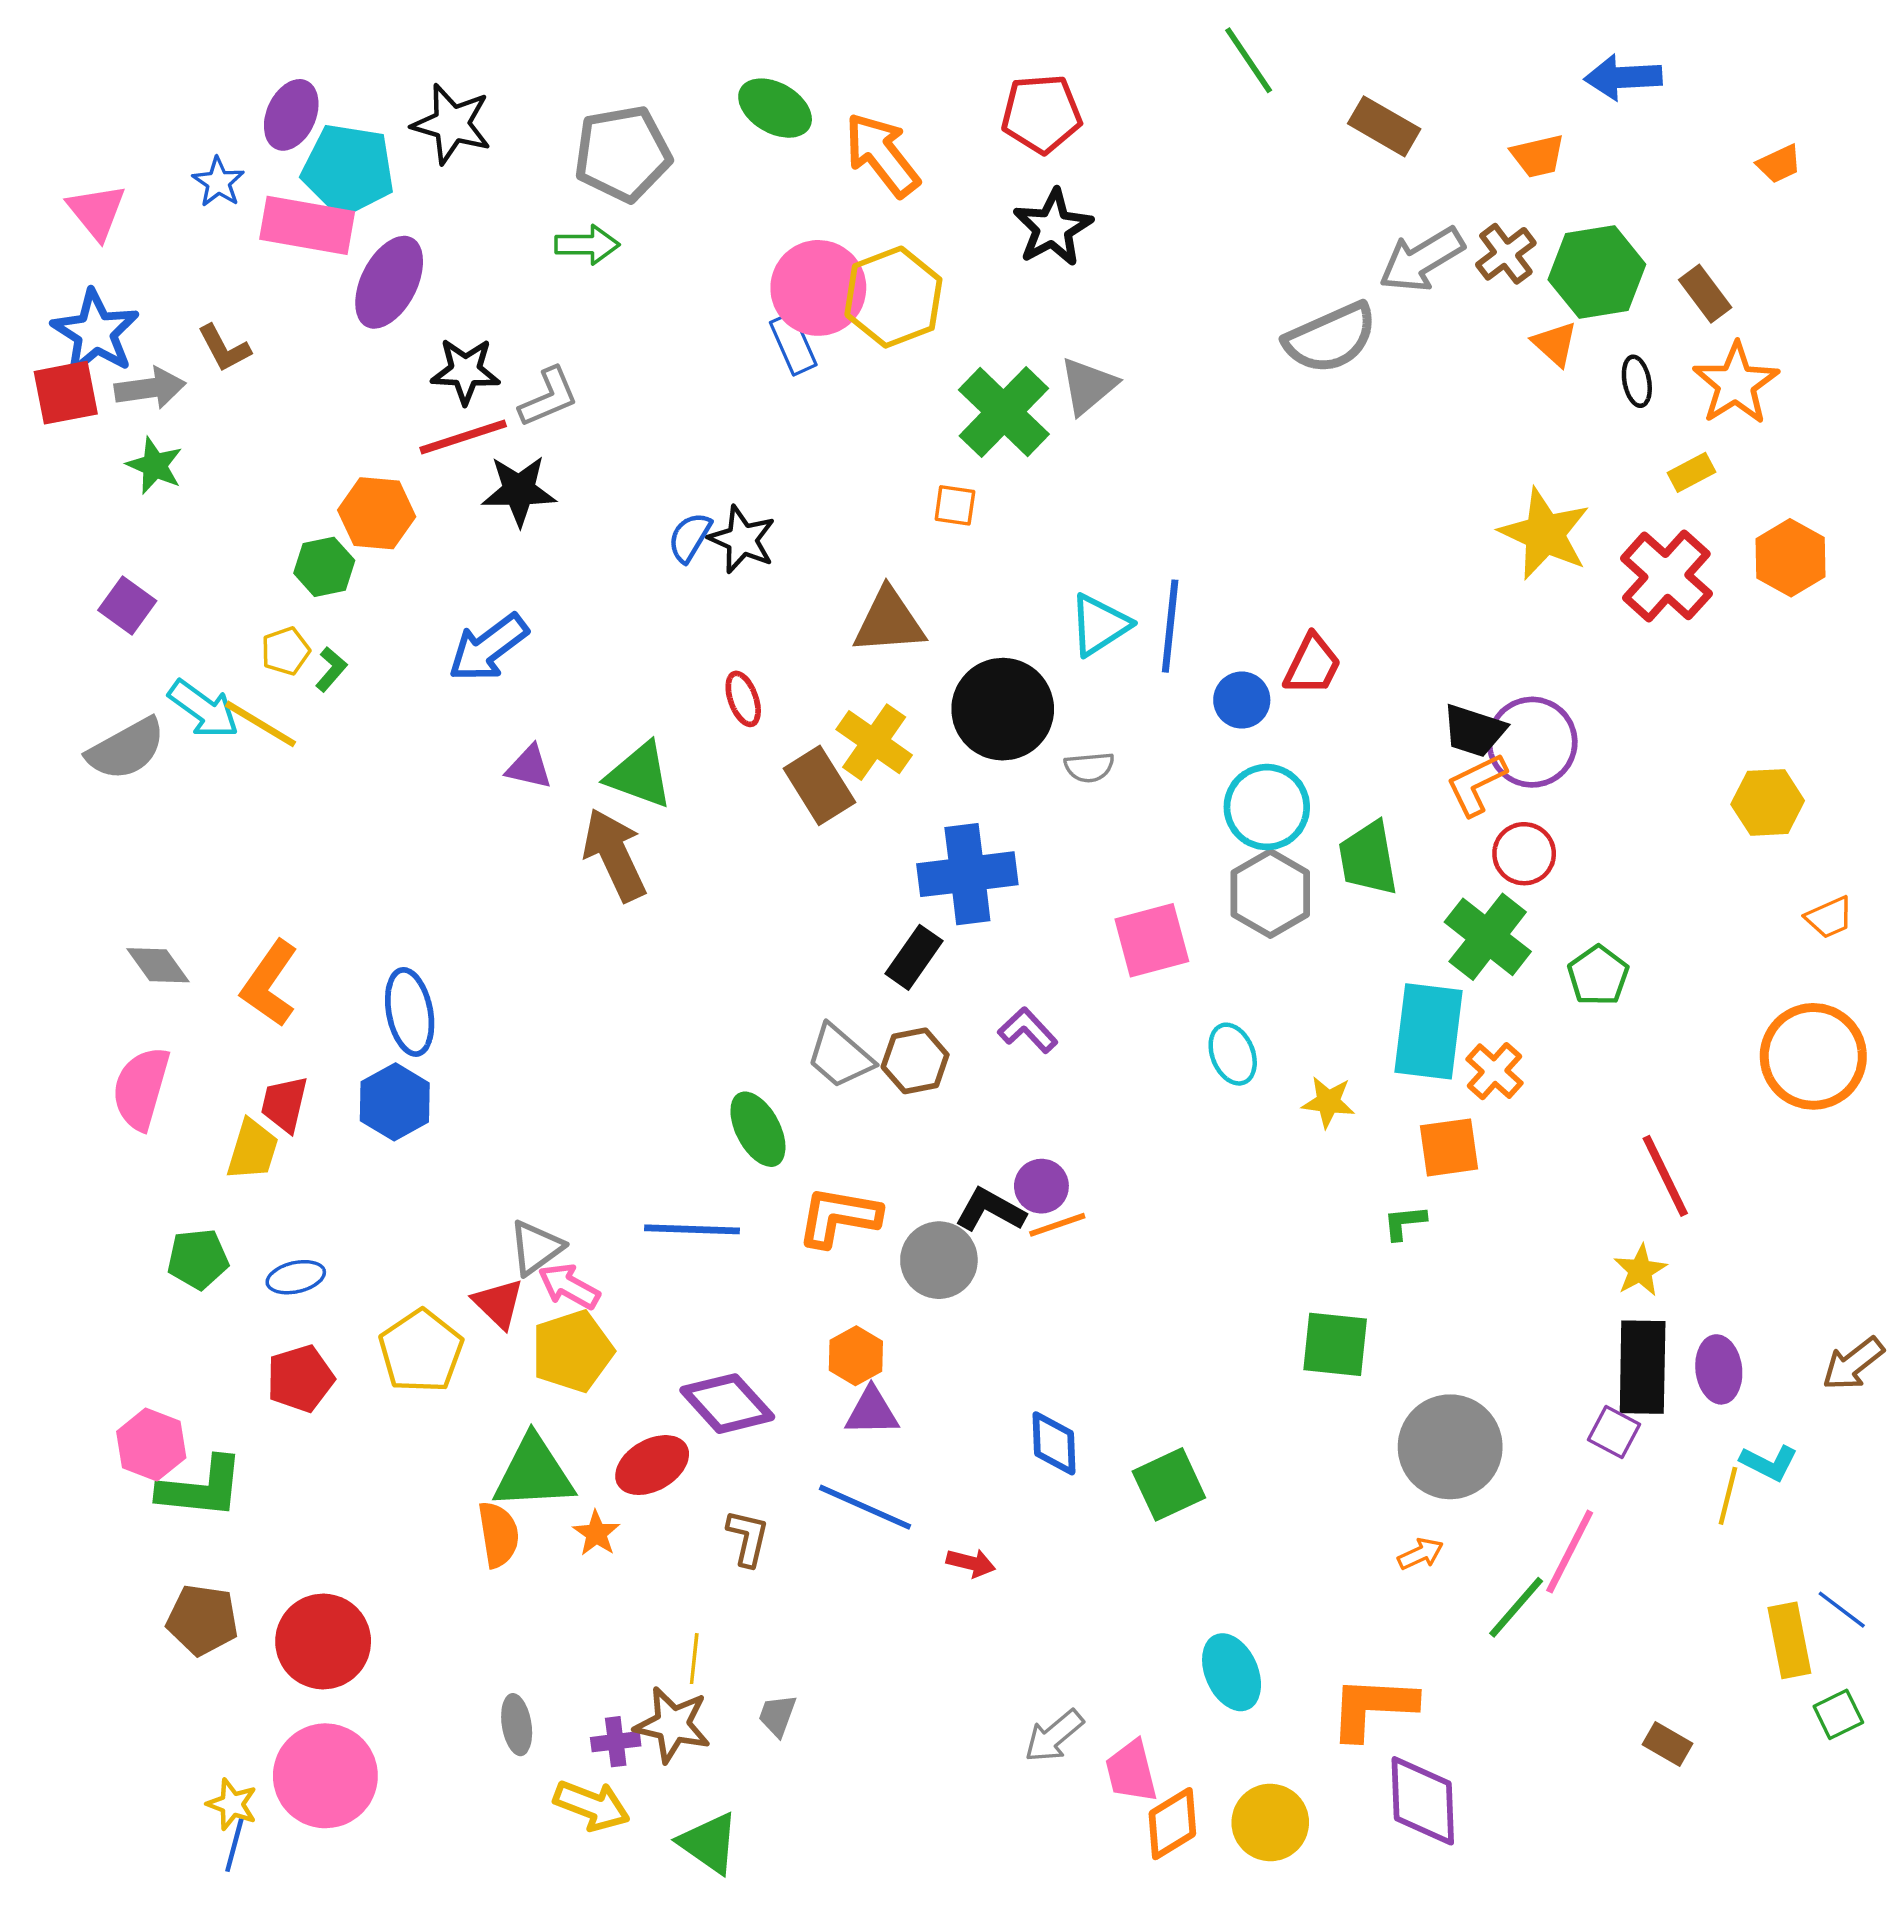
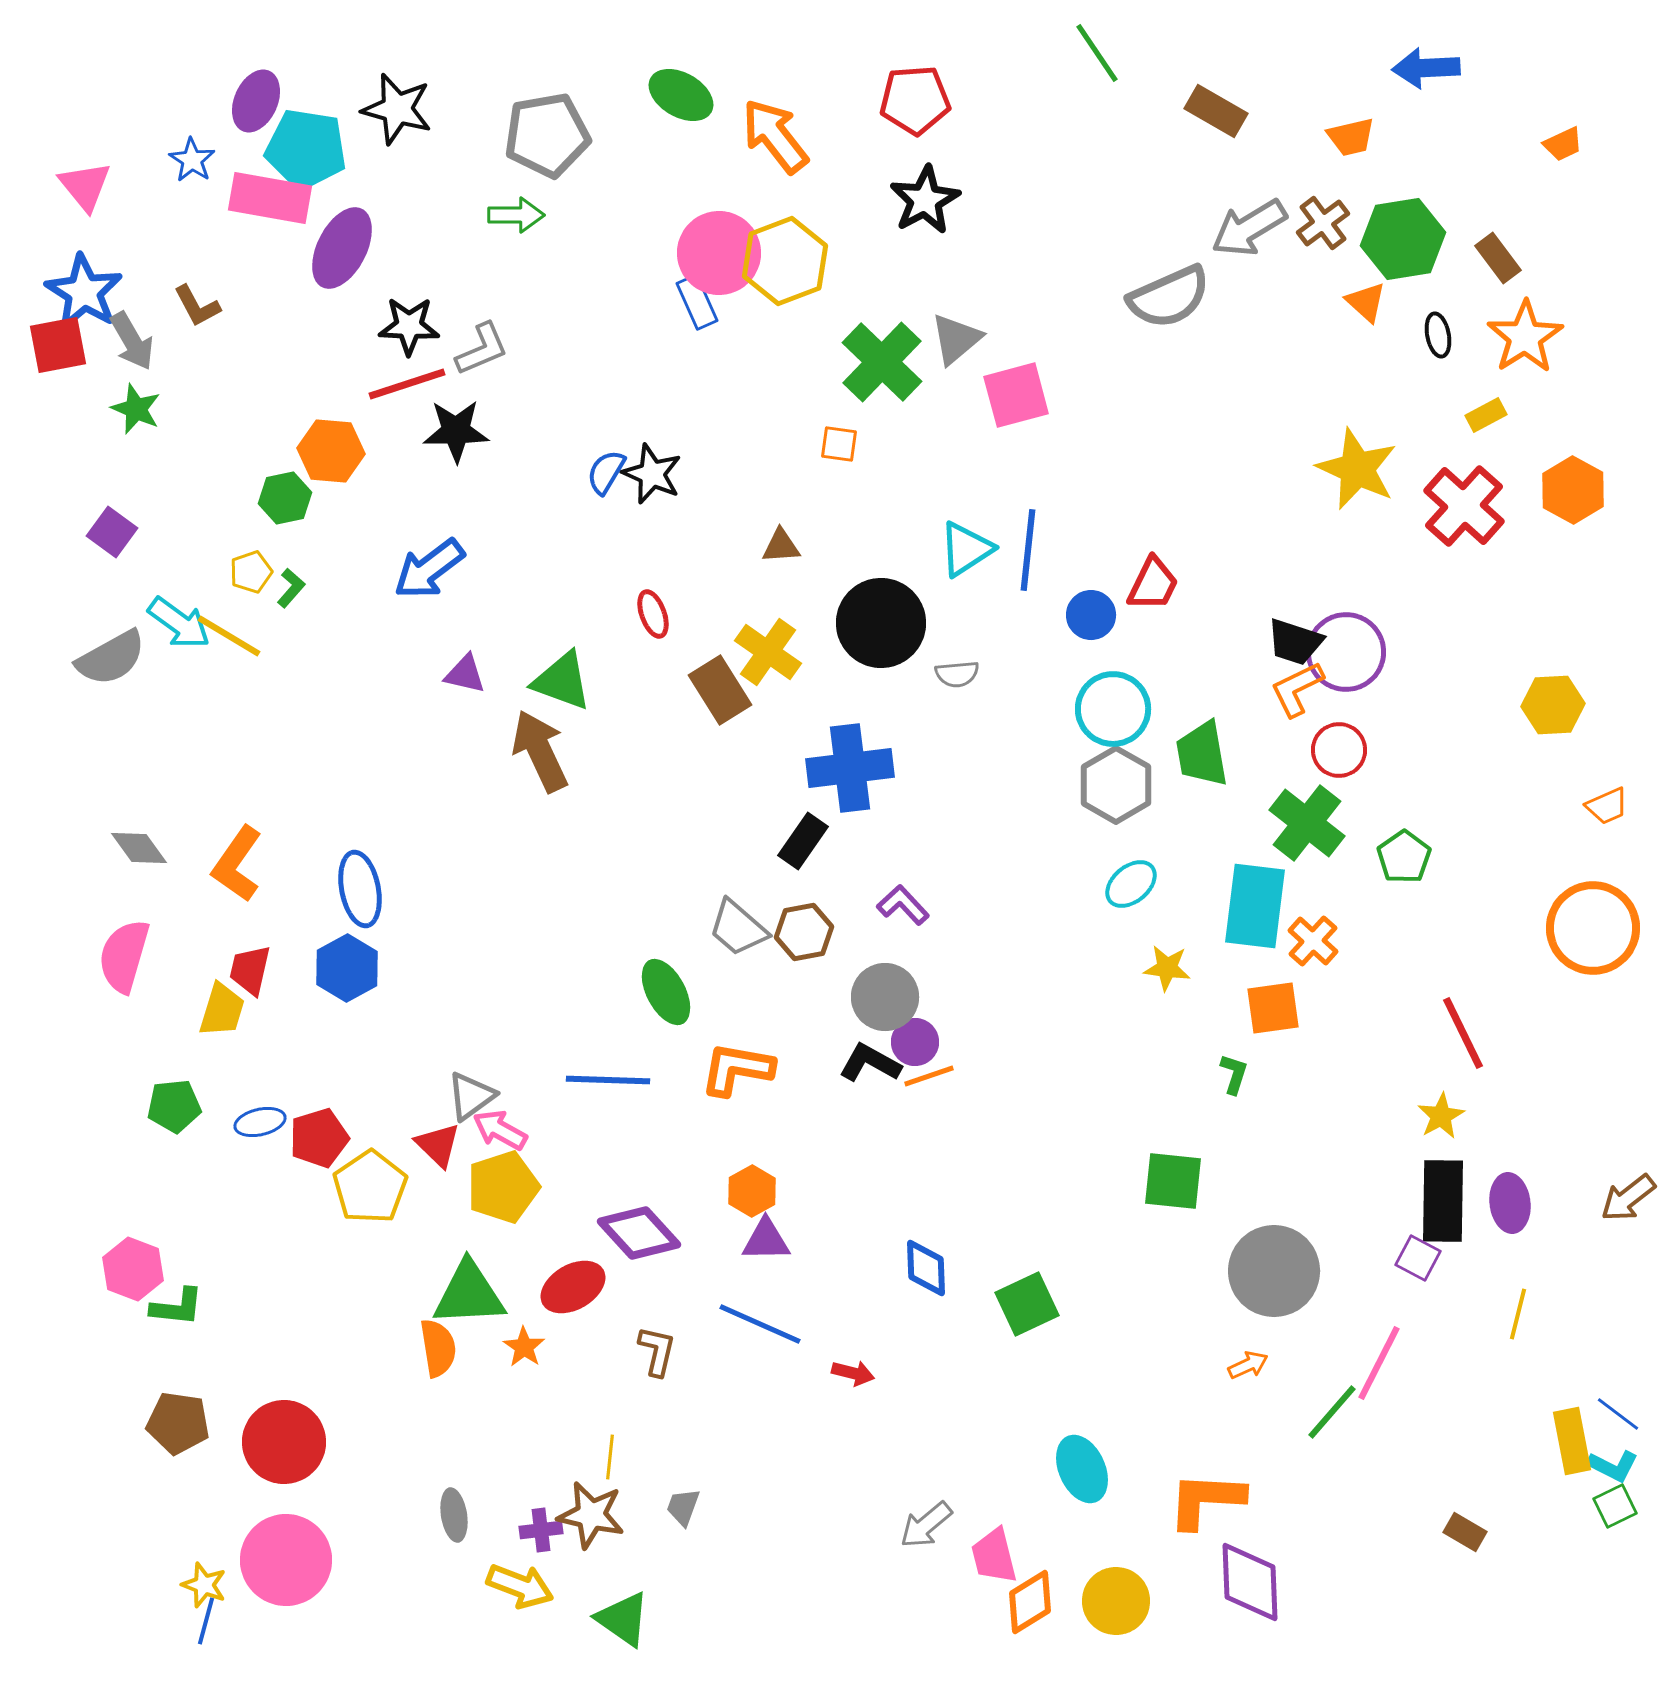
gray arrow: (150, 388) -> (132, 341), turned 68
brown triangle: (889, 621) -> (781, 546), size x0.6
pink square: (1152, 940) -> (1016, 395), moved
cyan ellipse: (1233, 1054) -> (1131, 884), moved, turned 72
green L-shape: (1405, 1223) -> (1234, 1074), turned 114
gray circle: (939, 1260) -> (885, 997), moved
red pentagon: (300, 1379) -> (319, 1138), moved
cyan L-shape: (1769, 1463) -> (1613, 1466), moved
green L-shape: (201, 1488) -> (177, 1307), size x0.7

